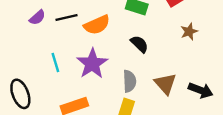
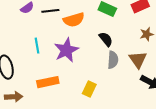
gray semicircle: (129, 81) -> (113, 60), moved
brown triangle: (165, 84) -> (138, 60), moved

